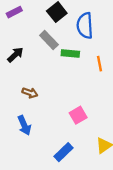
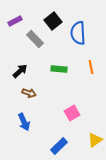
gray rectangle: (49, 40) -> (35, 39), moved
green rectangle: (70, 54) -> (59, 69), moved
black arrow: (15, 55) -> (20, 71), moved

